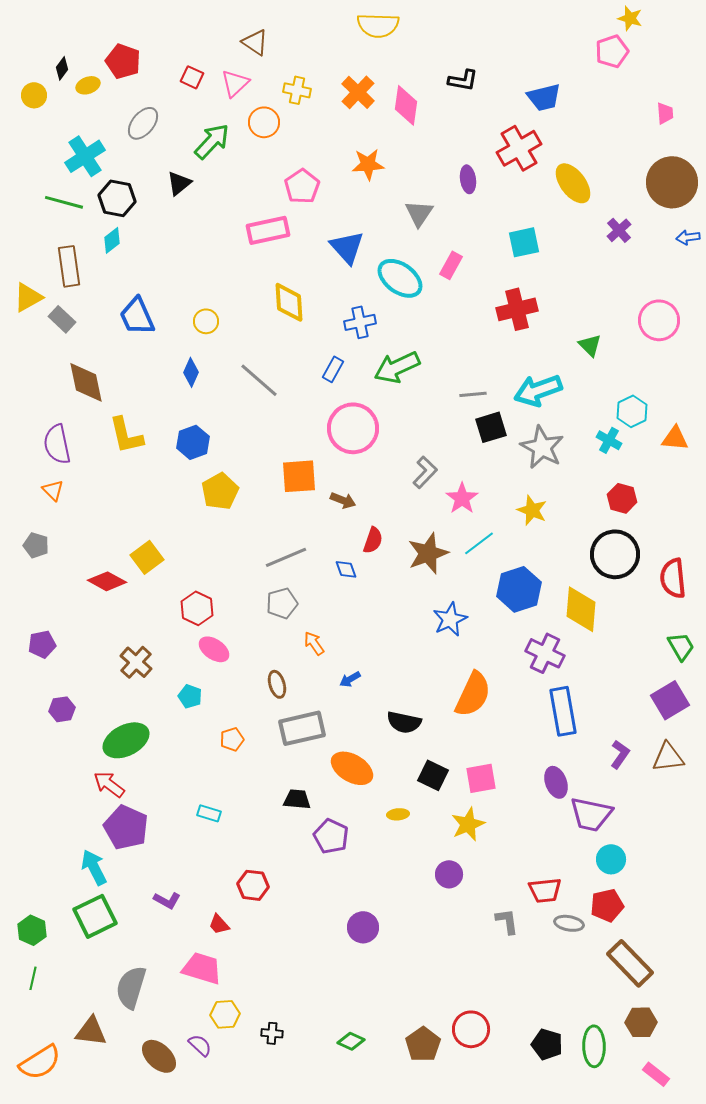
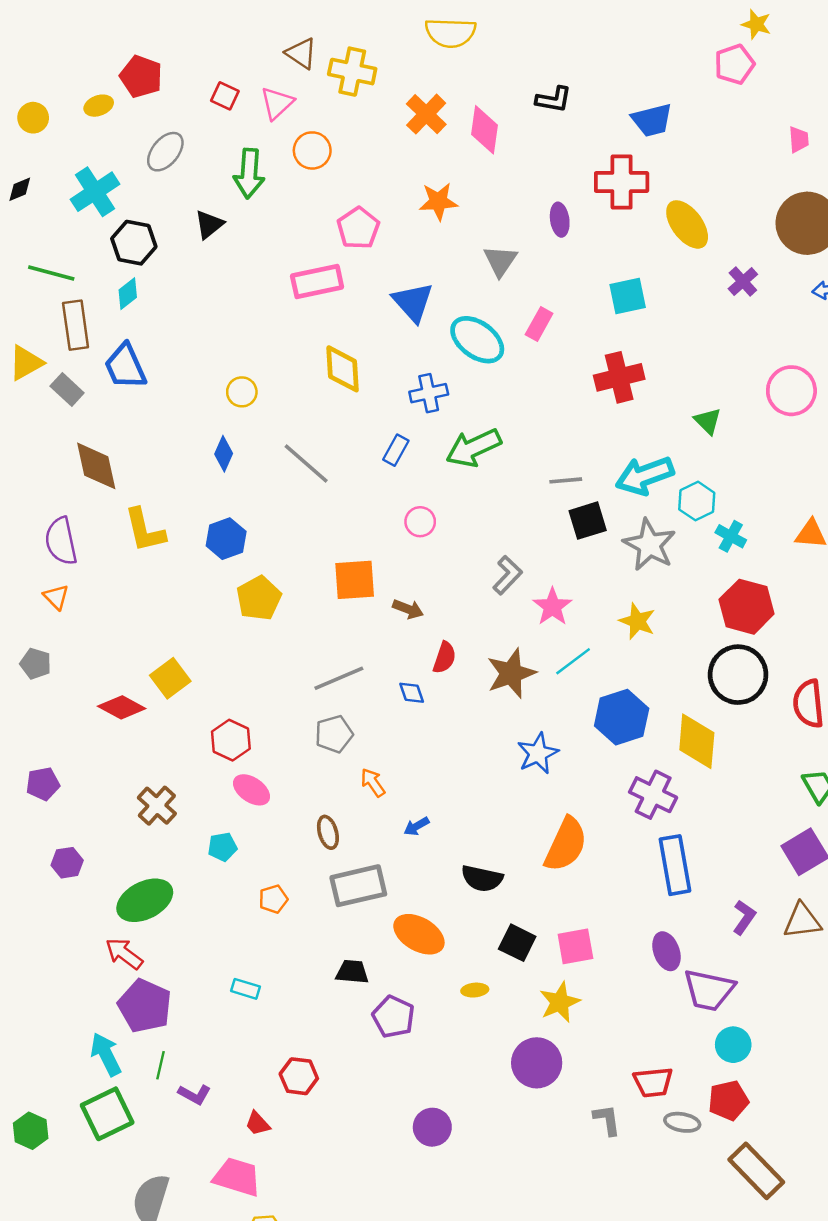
black diamond: (62, 68) -> (20, 189), moved, turned 30
yellow cross: (297, 90) -> (352, 72), moved, size x1.4
green arrow: (212, 141) -> (249, 174), turned 141
red cross: (519, 148) -> (622, 182), turned 30
green line: (64, 202) -> (51, 273), moved
blue trapezoid: (137, 316) -> (125, 366), moved
cyan hexagon: (632, 411) -> (697, 501), moved
pink circle: (353, 428) -> (420, 522), size x0.5
red hexagon: (622, 498) -> (747, 607), size x1.5
cyan pentagon: (190, 696) -> (222, 847), turned -30
purple circle: (449, 874) -> (537, 1063), size x1.5
green line: (33, 978) -> (161, 1065), moved

